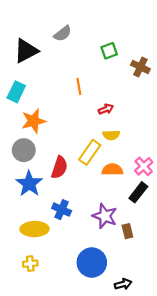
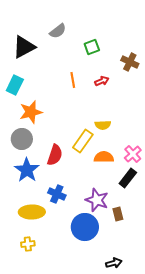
green square: (109, 51) -> (92, 47), moved
red arrow: (106, 109) -> (102, 81), moved
blue circle: (92, 263) -> (85, 227), moved

